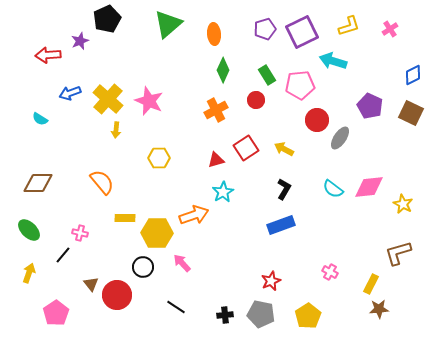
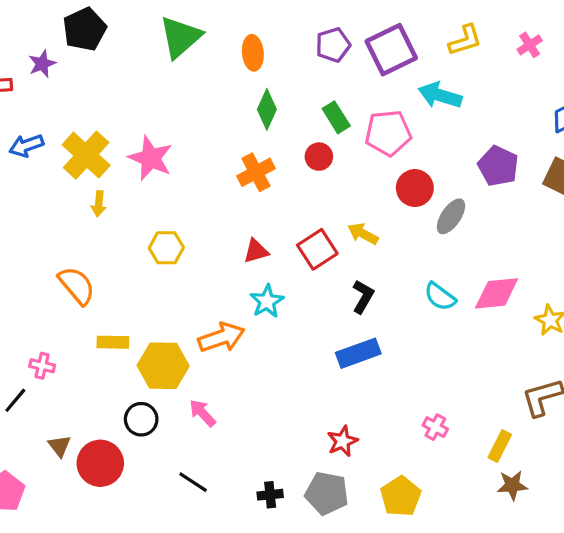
red square: (246, 148) -> (317, 249), moved

